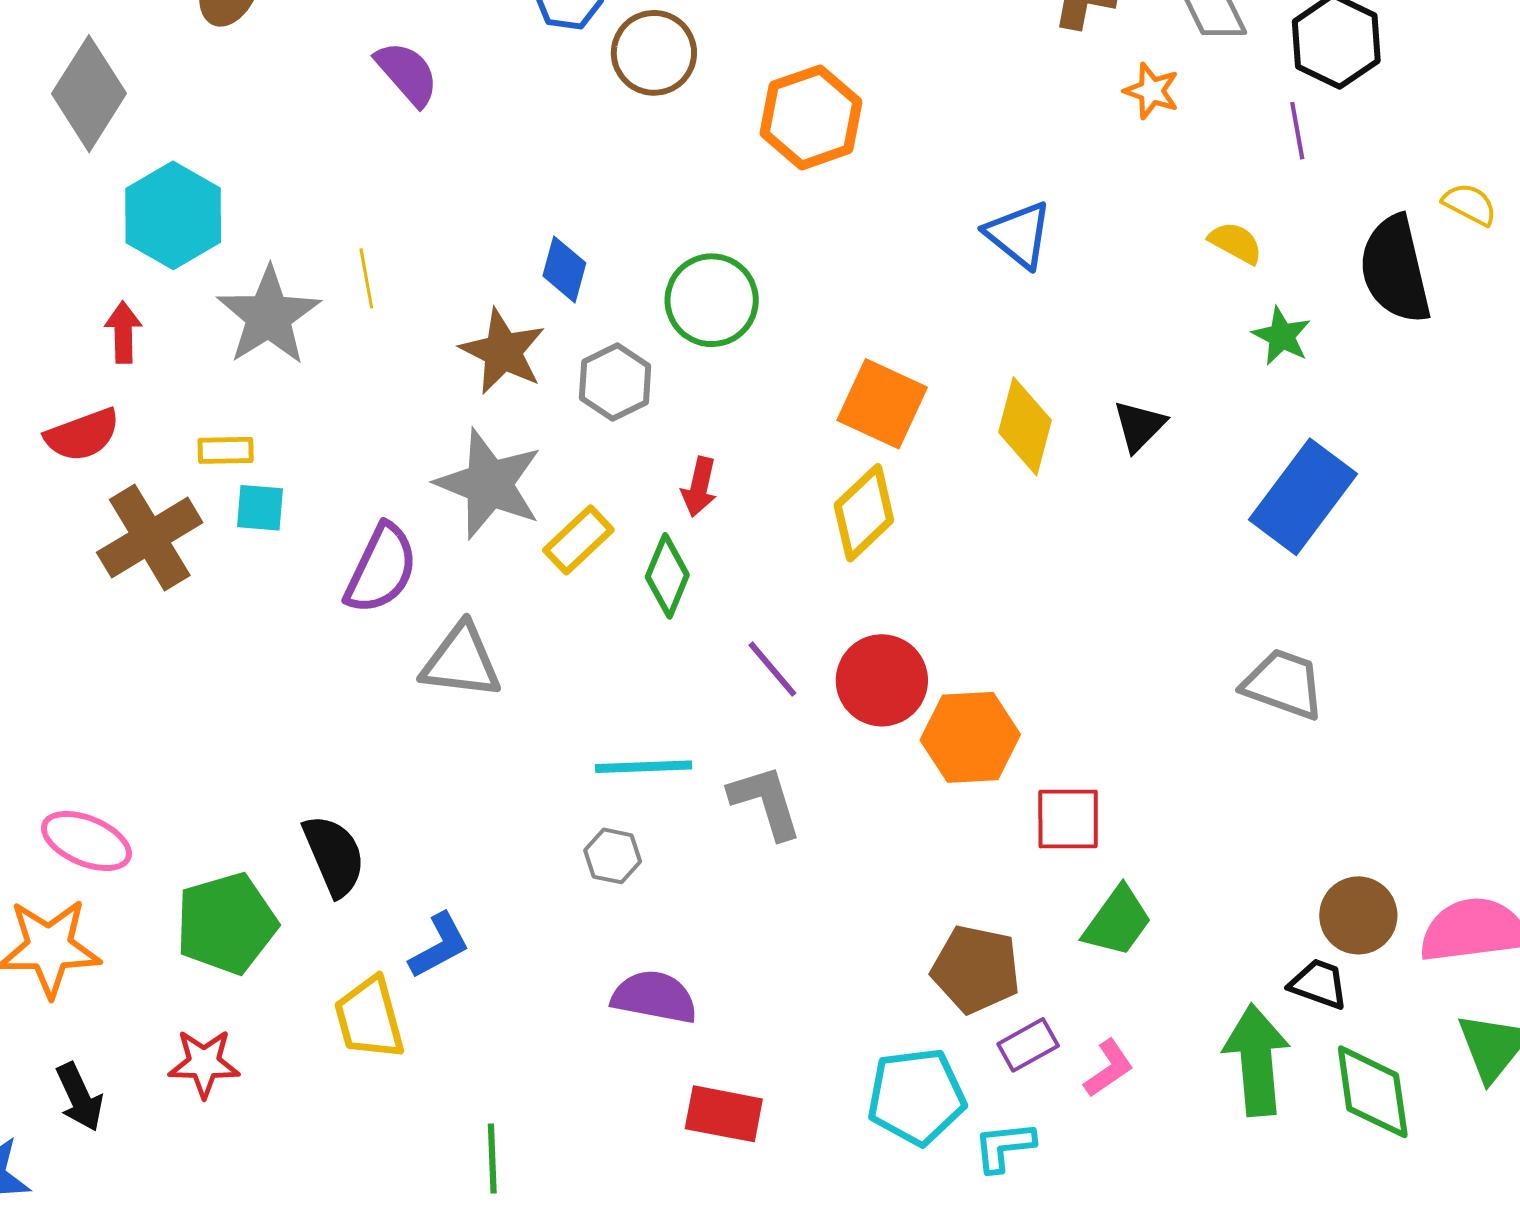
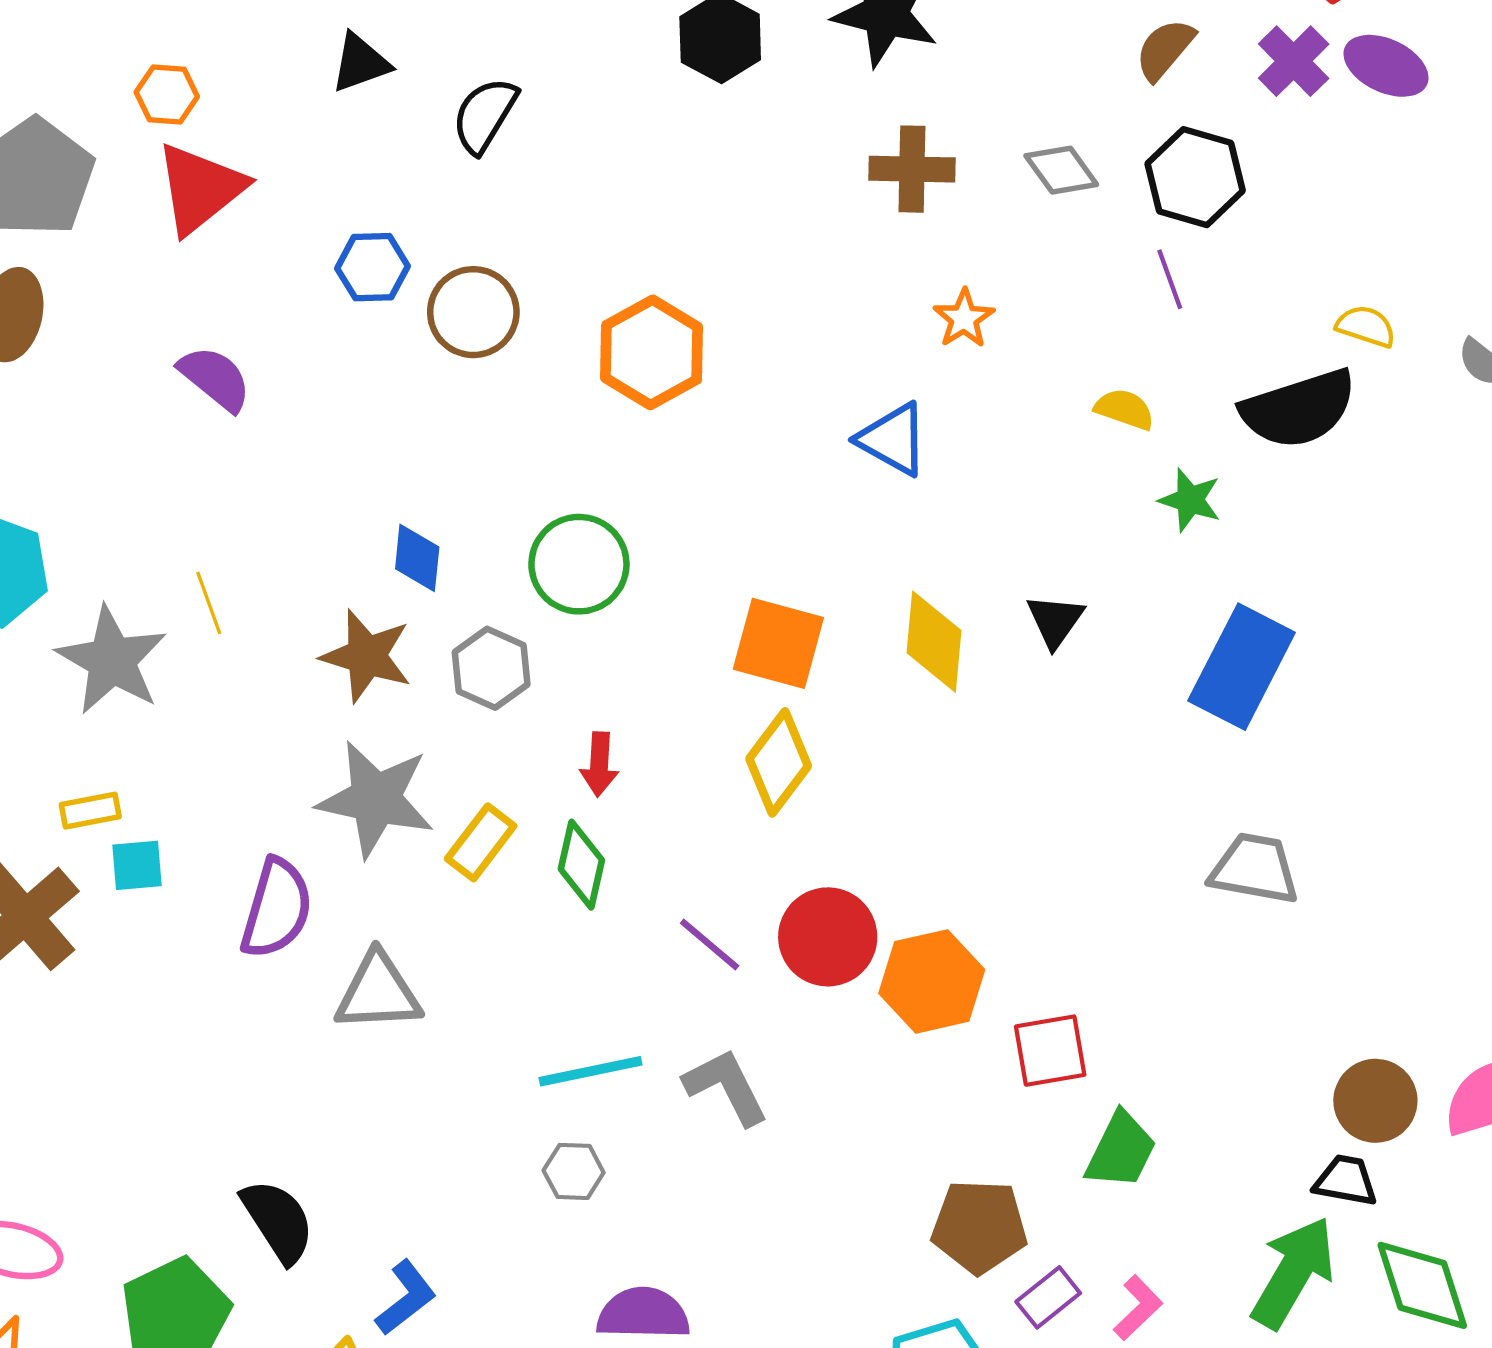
orange star: (1152, 91) -> (964, 318), moved, turned 30
black semicircle: (1395, 269) -> (1299, 409), turned -85
green arrow: (1257, 1060) -> (1293, 1272), turned 45

